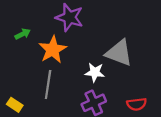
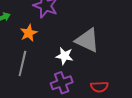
orange star: (53, 50) -> (29, 33), size x0.7

